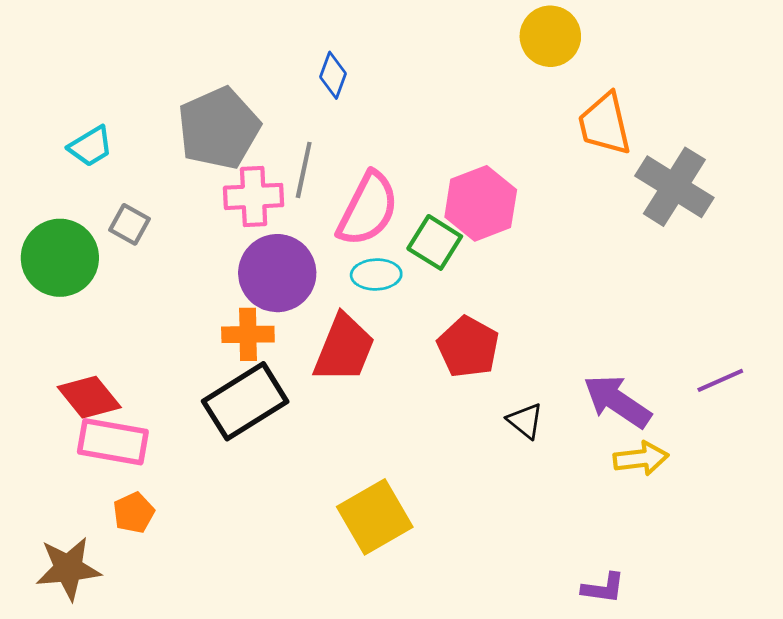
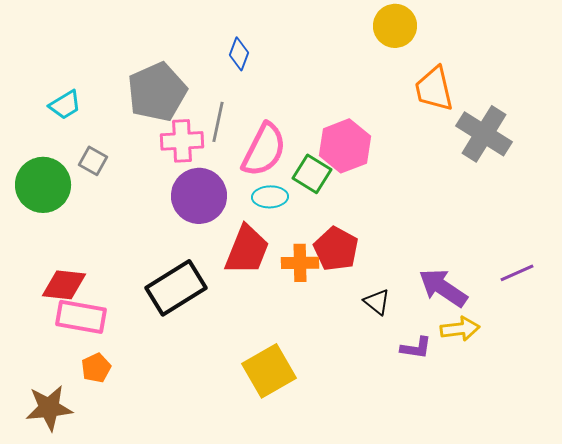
orange cross: (248, 334) -> (300, 263), moved
red diamond: (89, 397) -> (64, 285), turned -45
purple L-shape: (603, 588) -> (416, 348), moved

